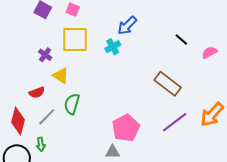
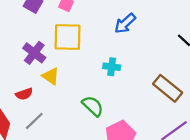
cyan cross: (113, 47) -> (112, 67), moved, turned 35
purple cross: (45, 55) -> (34, 53), size x1.5
green semicircle: (72, 104) -> (93, 106), moved, turned 115

